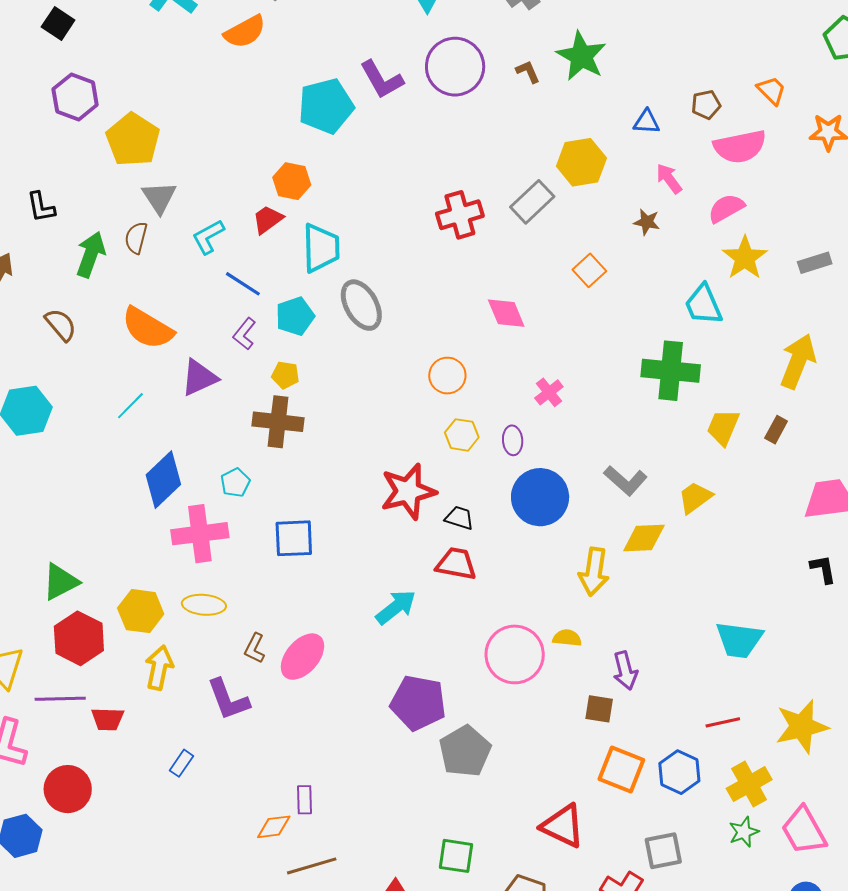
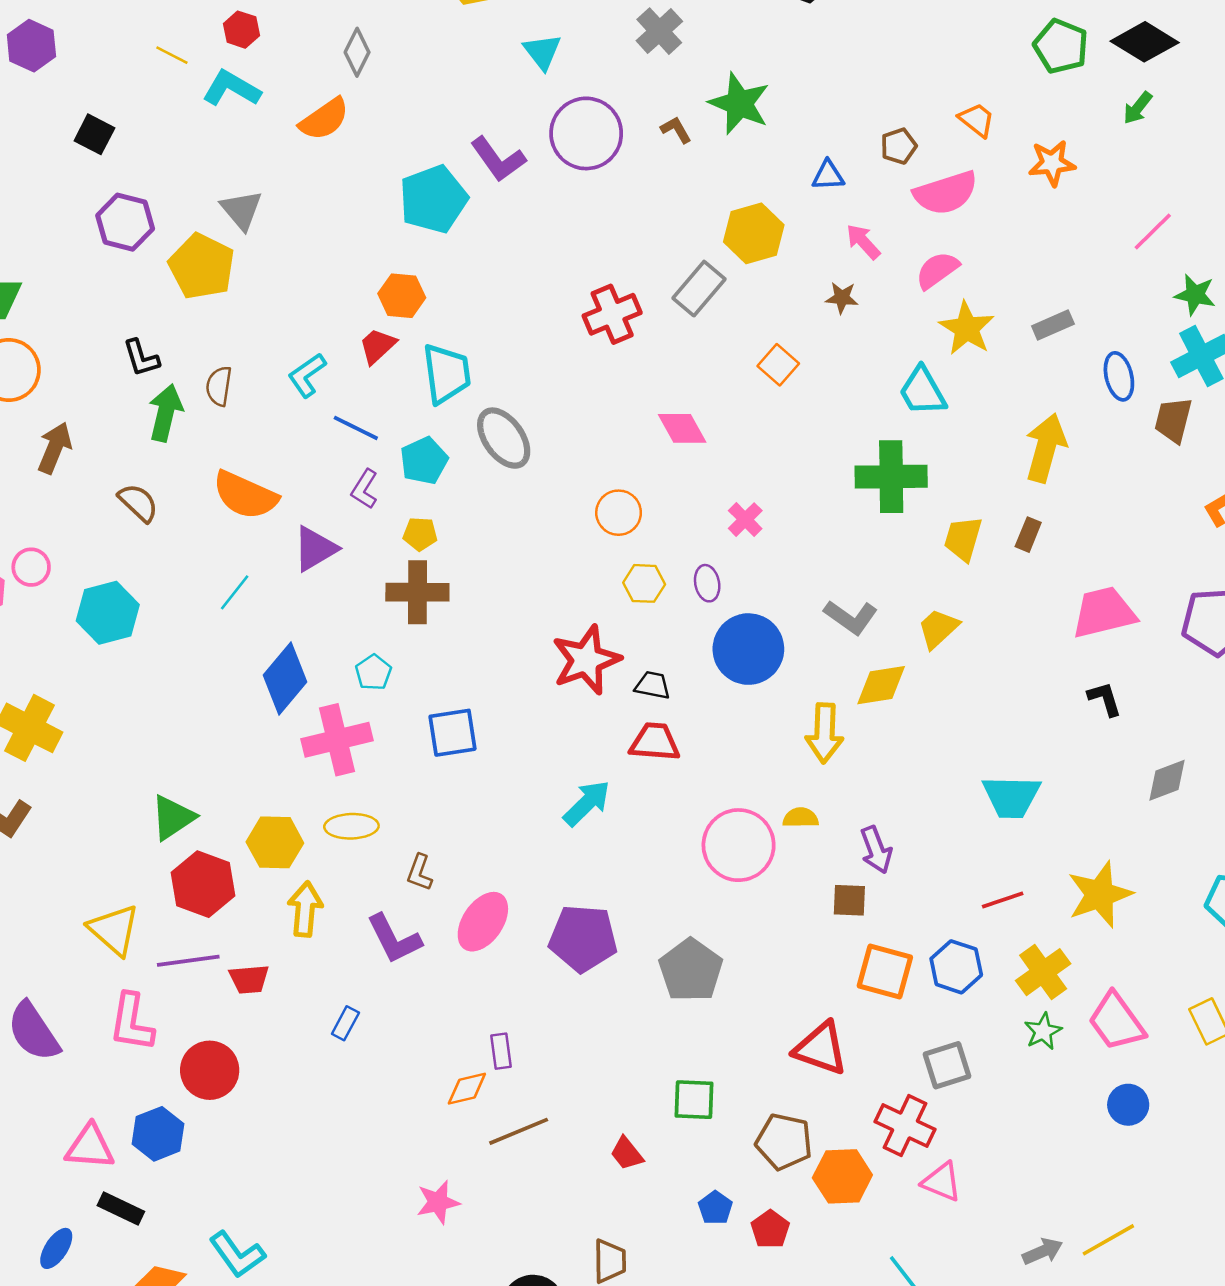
gray triangle: (159, 197) -> (241, 210), moved
black L-shape: (41, 207) -> (141, 358), moved
pink ellipse: (302, 657) -> (483, 922), moved
purple pentagon: (418, 703) -> (583, 938), moved

